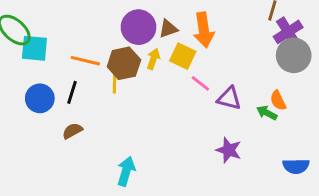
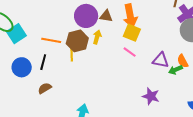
brown triangle: (168, 29) -> (106, 16), turned 32
cyan square: (34, 48) -> (16, 34), turned -36
yellow square: (183, 56) -> (132, 33), moved
purple triangle: (229, 98) -> (161, 60), moved
green arrow: (267, 113) -> (176, 70), turned -48

